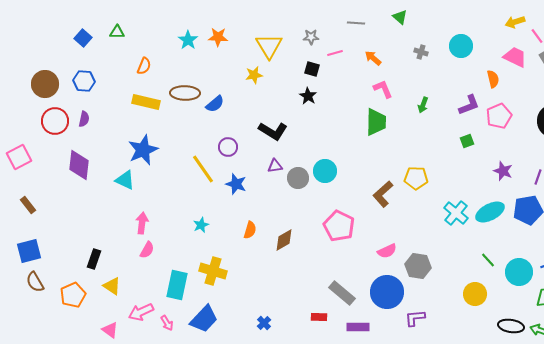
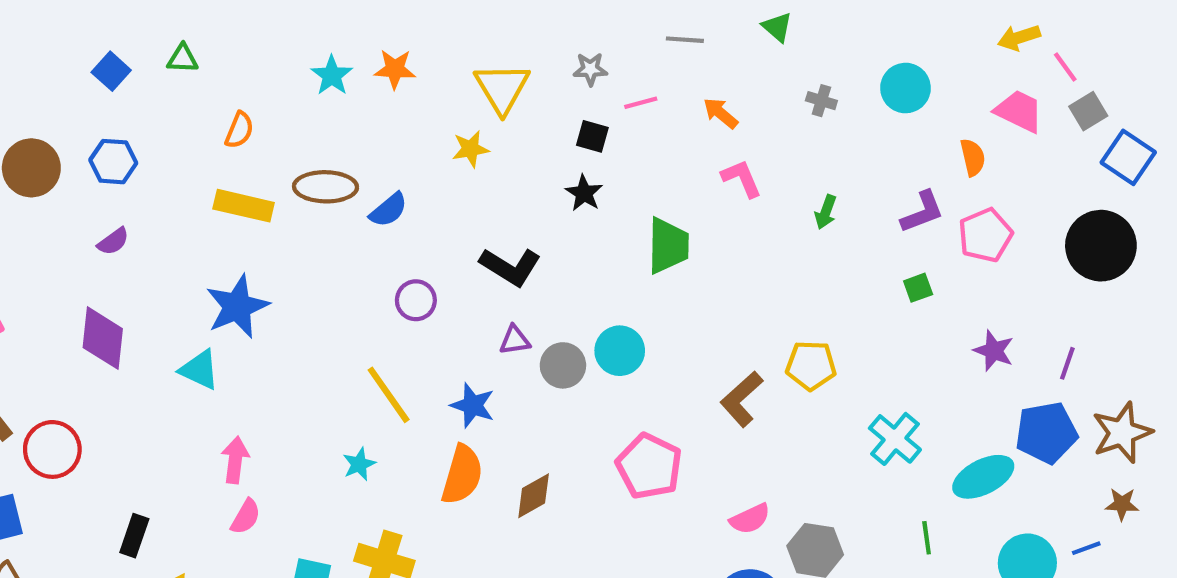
purple semicircle: (84, 119) -> (113, 241), turned 42
red circle: (55, 121) -> (52, 449), moved
green trapezoid: (376, 122) -> (668, 246), moved
yellow line: (203, 169) -> (389, 395), moved
blue star: (236, 184) -> (473, 405), moved
cyan ellipse: (490, 212) -> (983, 477), moved
orange semicircle: (250, 230) -> (462, 475), size x1.6
green line: (488, 260) -> (927, 538), moved, turned 35

